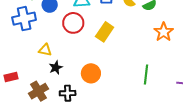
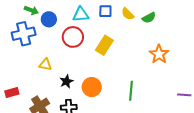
orange star: (164, 32) -> (159, 54), moved
black star: (56, 68) -> (66, 81), moved
green line: (146, 75) -> (131, 91), moved

